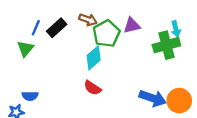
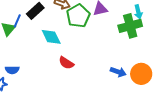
blue line: (36, 28) -> (17, 21), moved
cyan diamond: (94, 58) -> (51, 37), moved, turned -75
blue arrow: (153, 98) -> (118, 72), size x0.7

